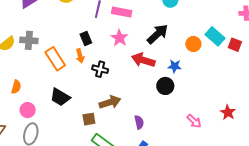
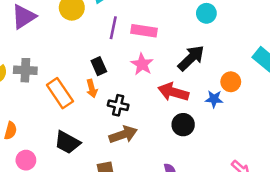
orange circle: (193, 44) -> (231, 82), moved
black circle: (165, 86) -> (183, 125), moved
brown arrow: (110, 102) -> (123, 135), moved

